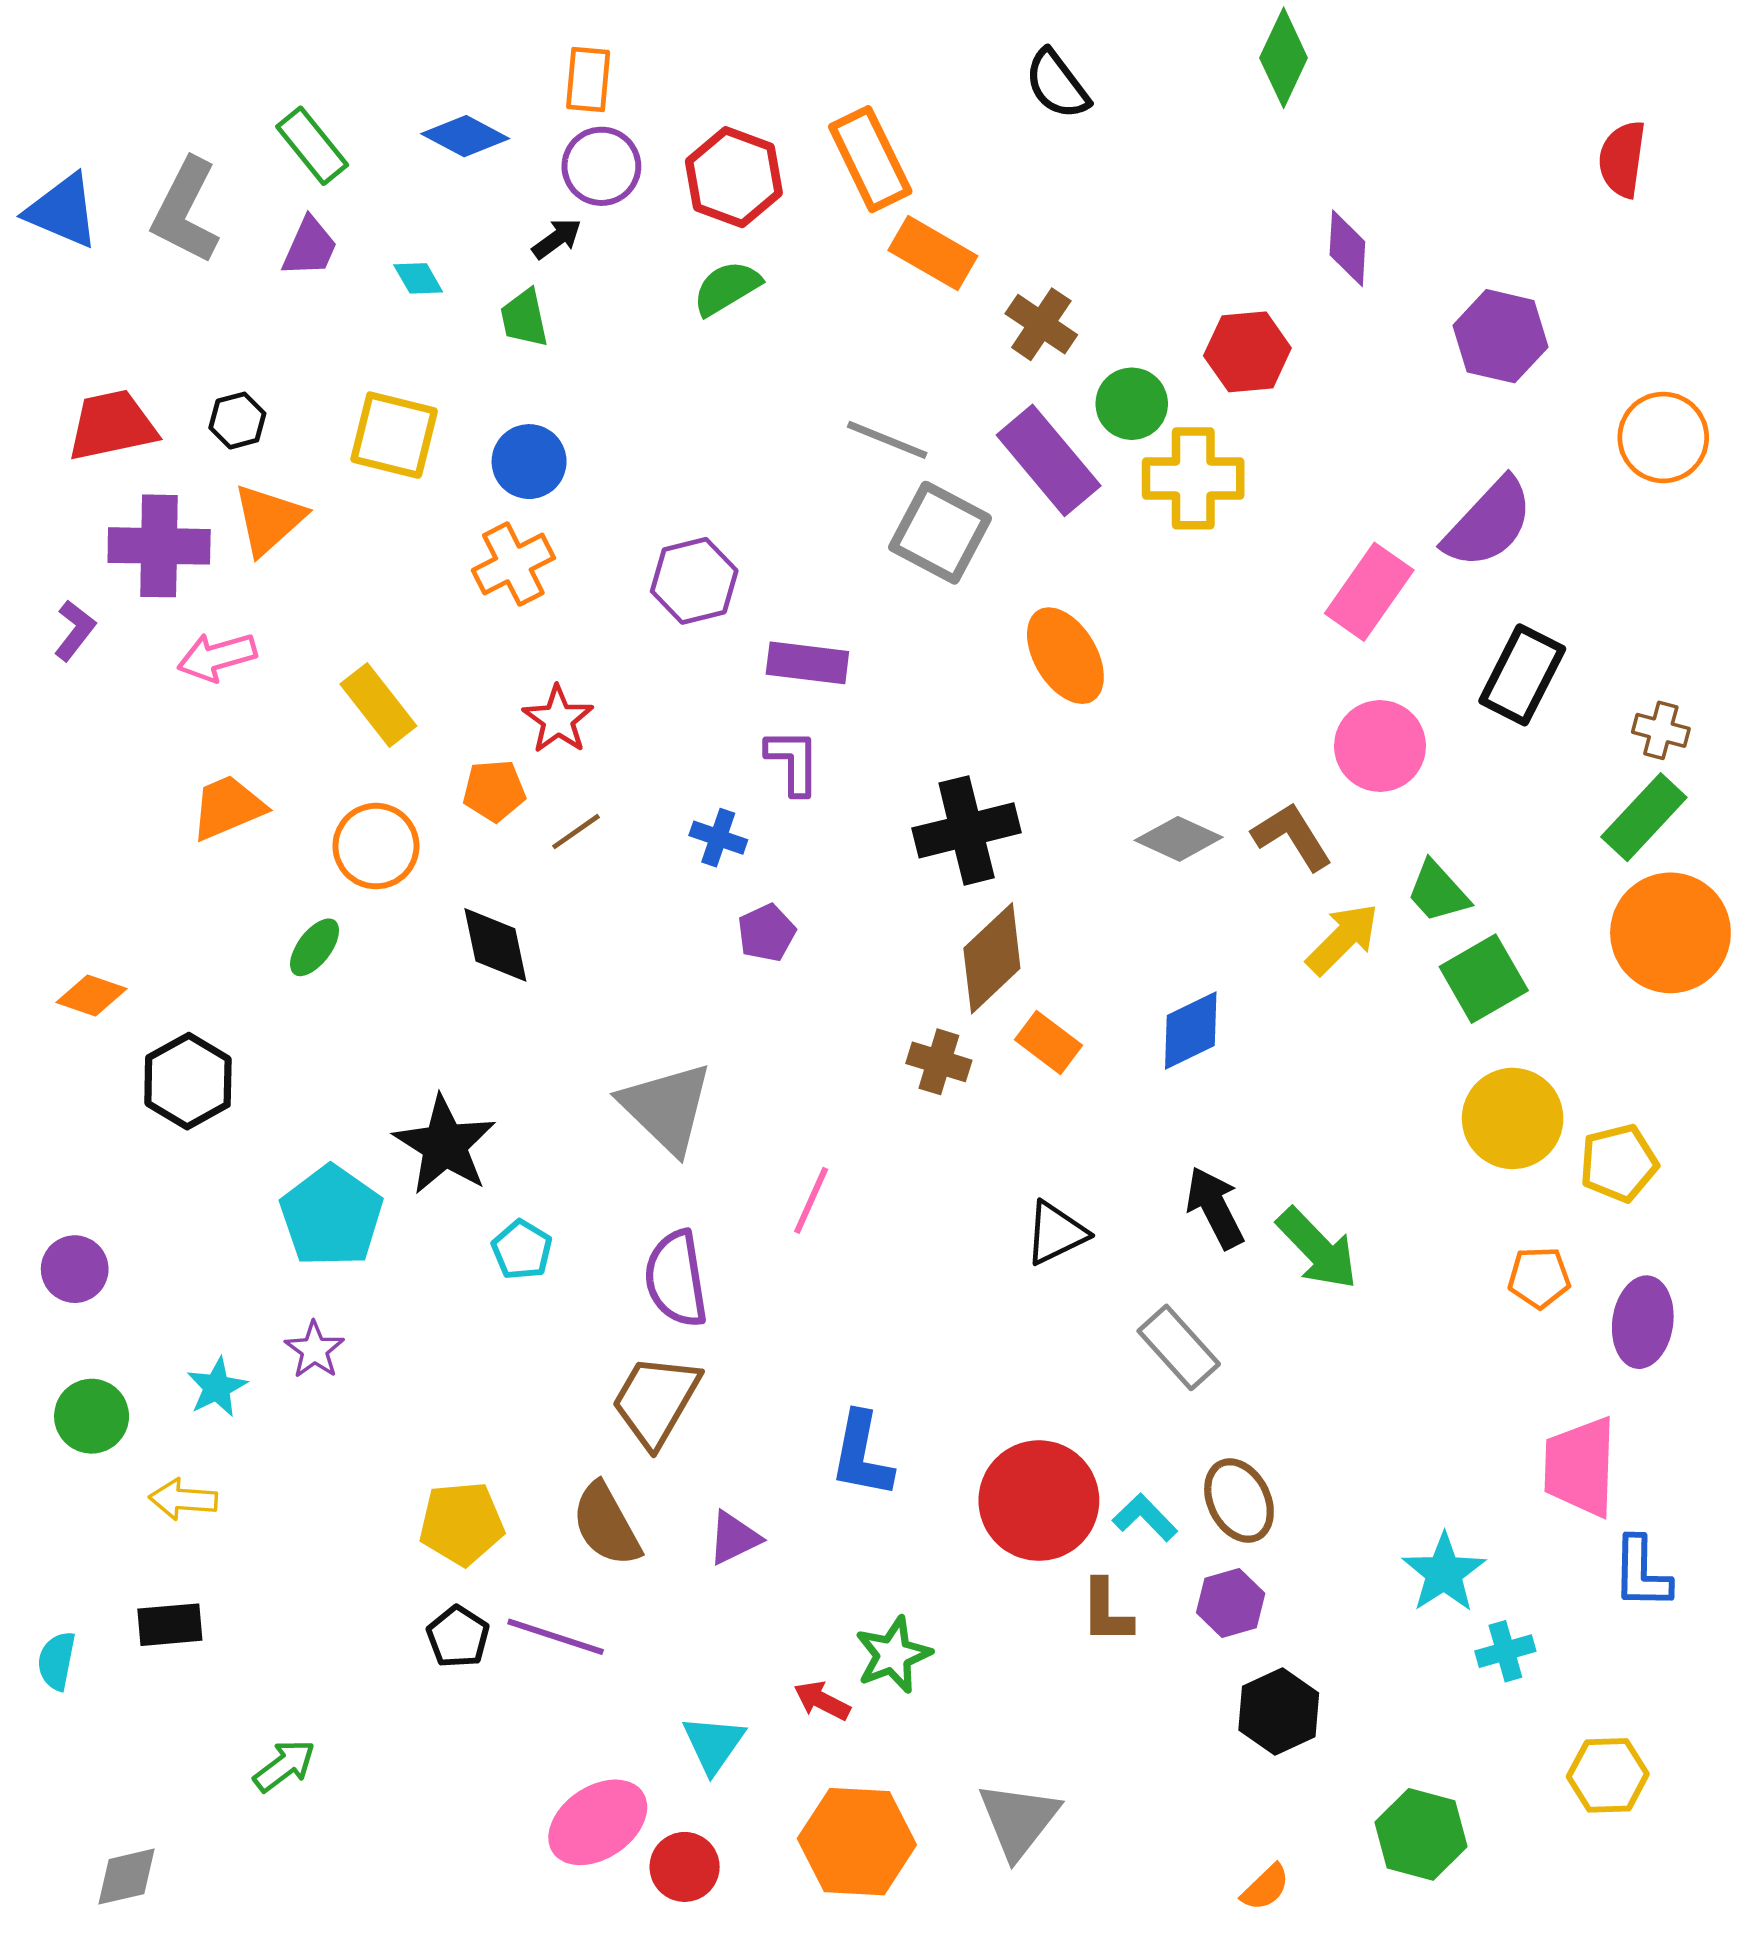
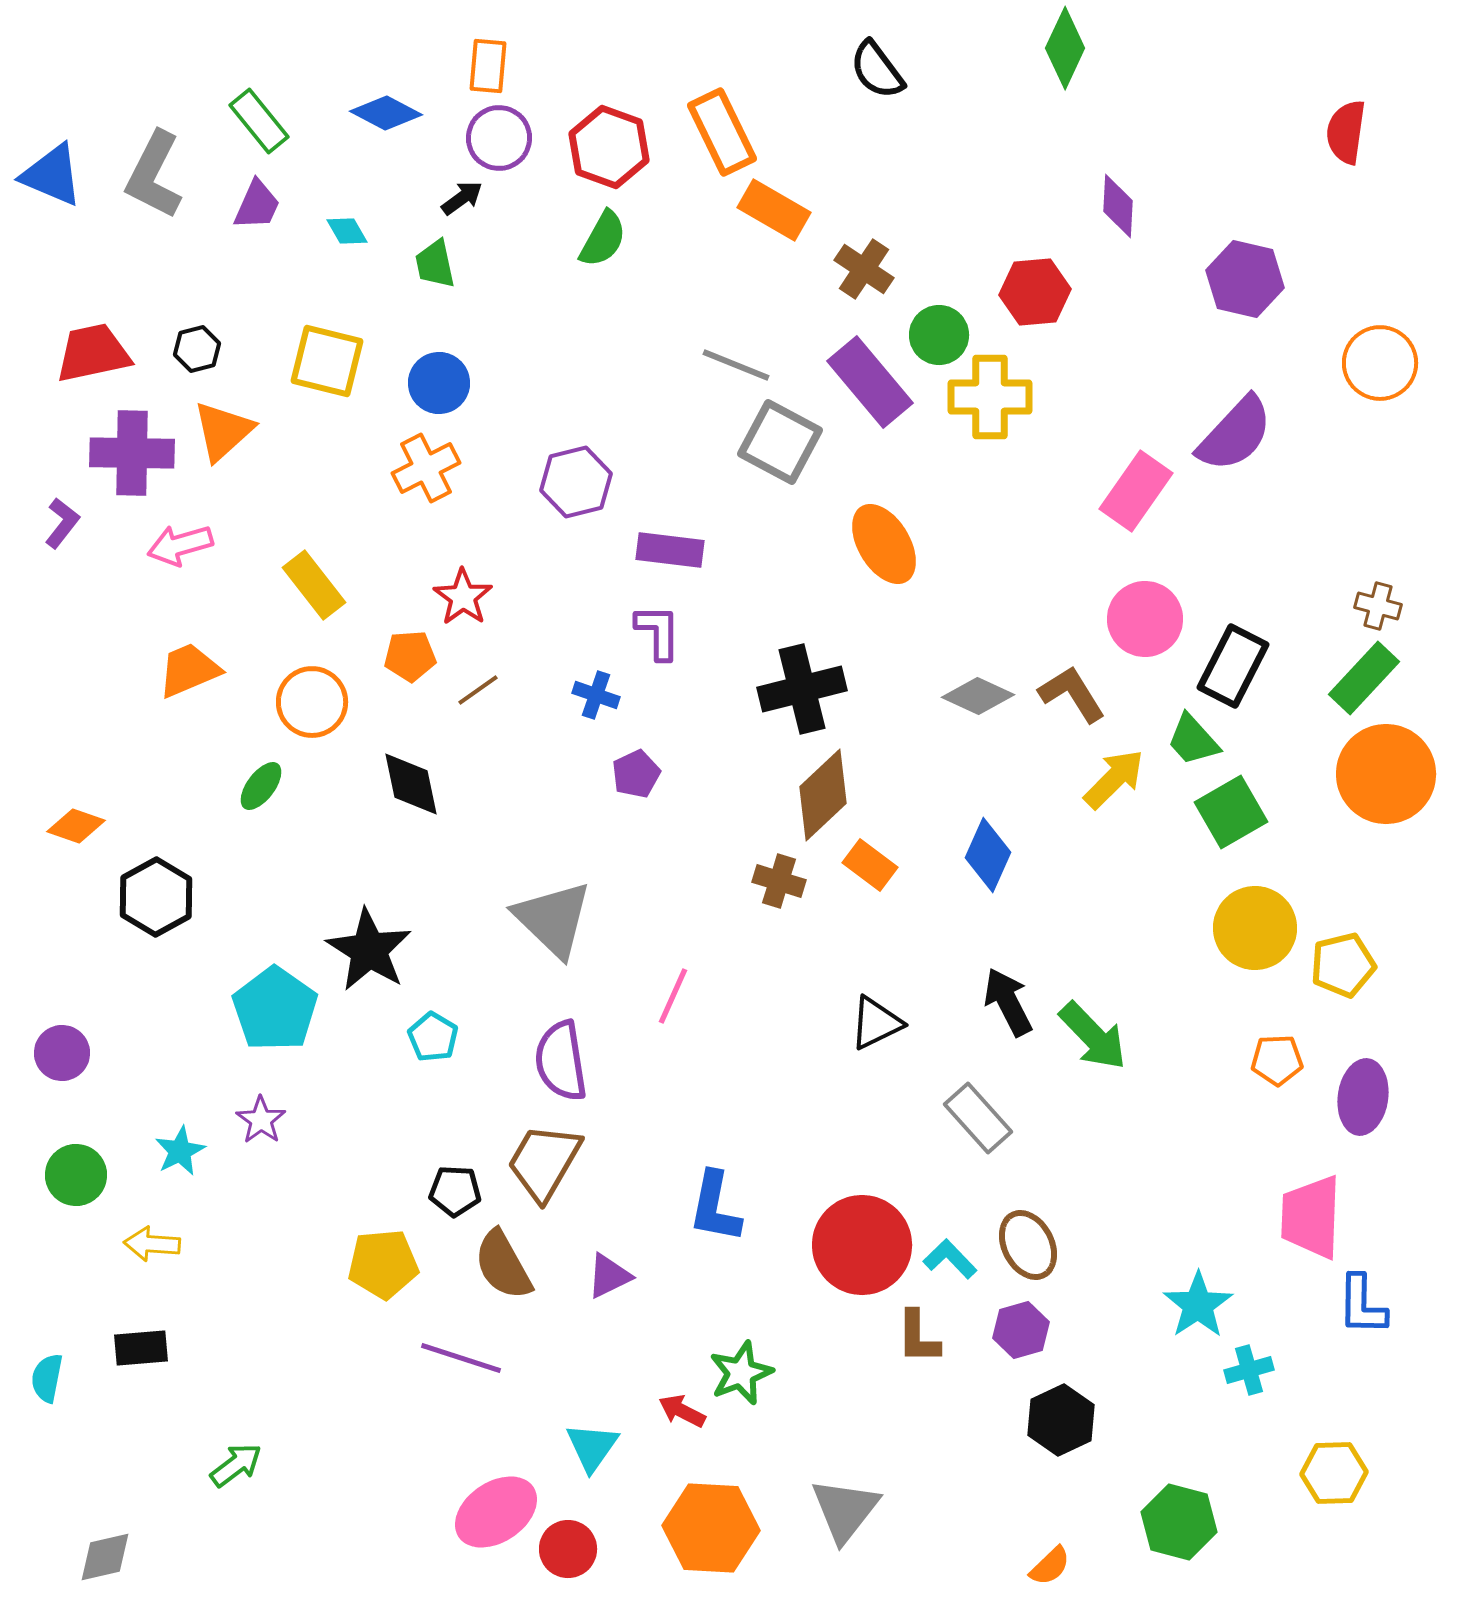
green semicircle: (727, 288) -> (603, 239), turned 150
black rectangle: (1522, 675) -> (1233, 666), moved
blue diamond: (1191, 1030) -> (988, 855), turned -40
black pentagon: (458, 1637) -> (455, 1191), moved, turned -30

